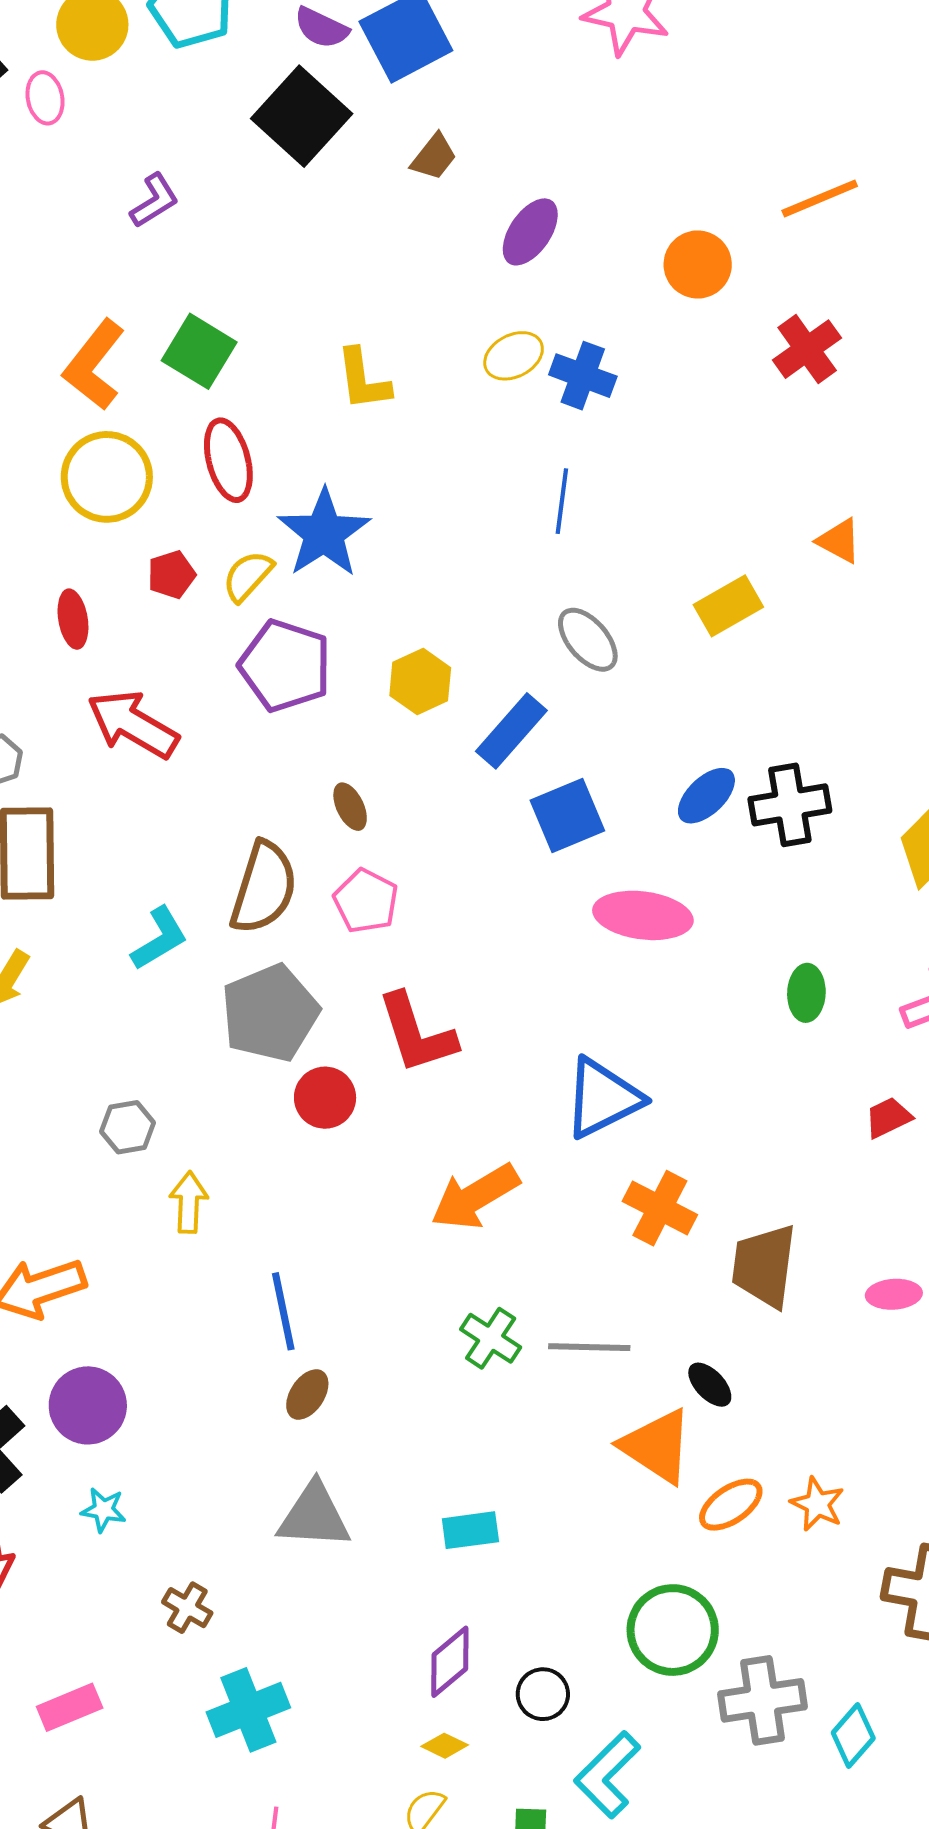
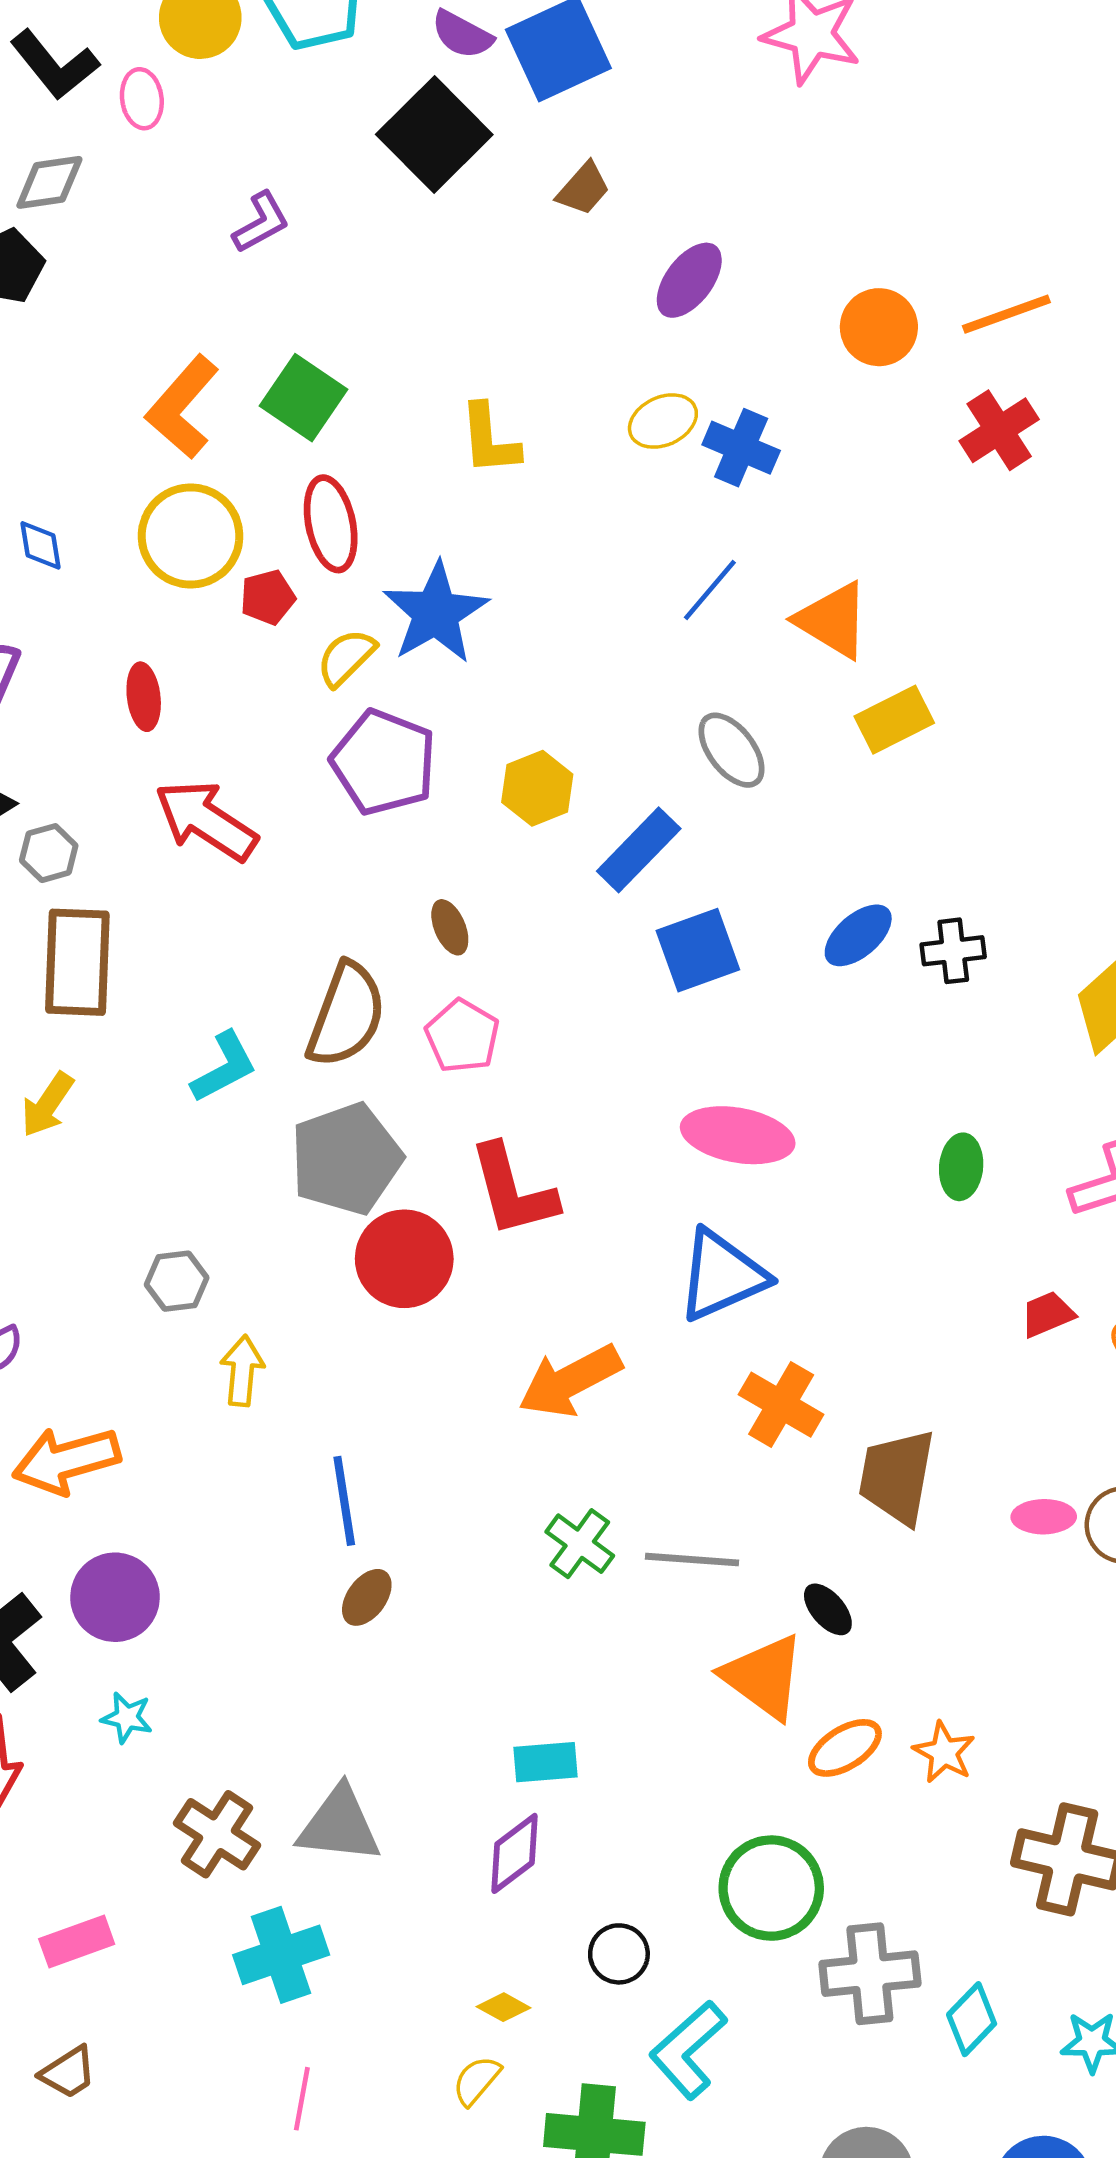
orange line: (820, 198) -> (1006, 314), moved
blue line: (562, 501) -> (710, 590), turned 30
orange triangle: (839, 541) -> (833, 620), moved, size x1.5
red pentagon: (171, 575) -> (268, 597), moved
black cross: (790, 805) -> (953, 951), size x0.7
pink ellipse: (643, 915) -> (738, 1135), moved
red circle: (325, 1098) -> (404, 1259), size x1.4
gray triangle: (314, 1516) -> (339, 1825), moved
brown cross: (187, 1608) -> (217, 1834), size x1.5
purple diamond: (450, 1662) -> (515, 1853), moved

